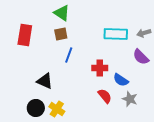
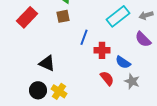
cyan rectangle: (116, 34) -> (118, 16), turned -40
red rectangle: (25, 35) -> (27, 17), turned 35
blue line: (69, 55) -> (84, 37), moved

